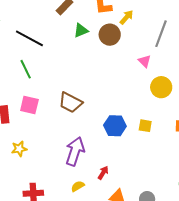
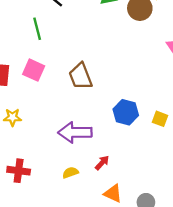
brown trapezoid: (70, 102) -> (81, 76), turned 30
purple arrow: (75, 151) -> (75, 132), turned -120

